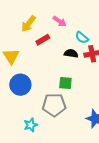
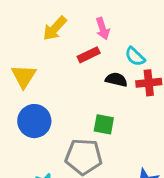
pink arrow: (59, 21) -> (103, 29), turned 32
red rectangle: (43, 40) -> (89, 55), moved

